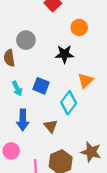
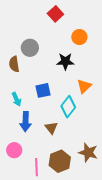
blue square: (41, 86) -> (43, 90), turned -35
cyan arrow: (17, 88) -> (17, 99), moved

